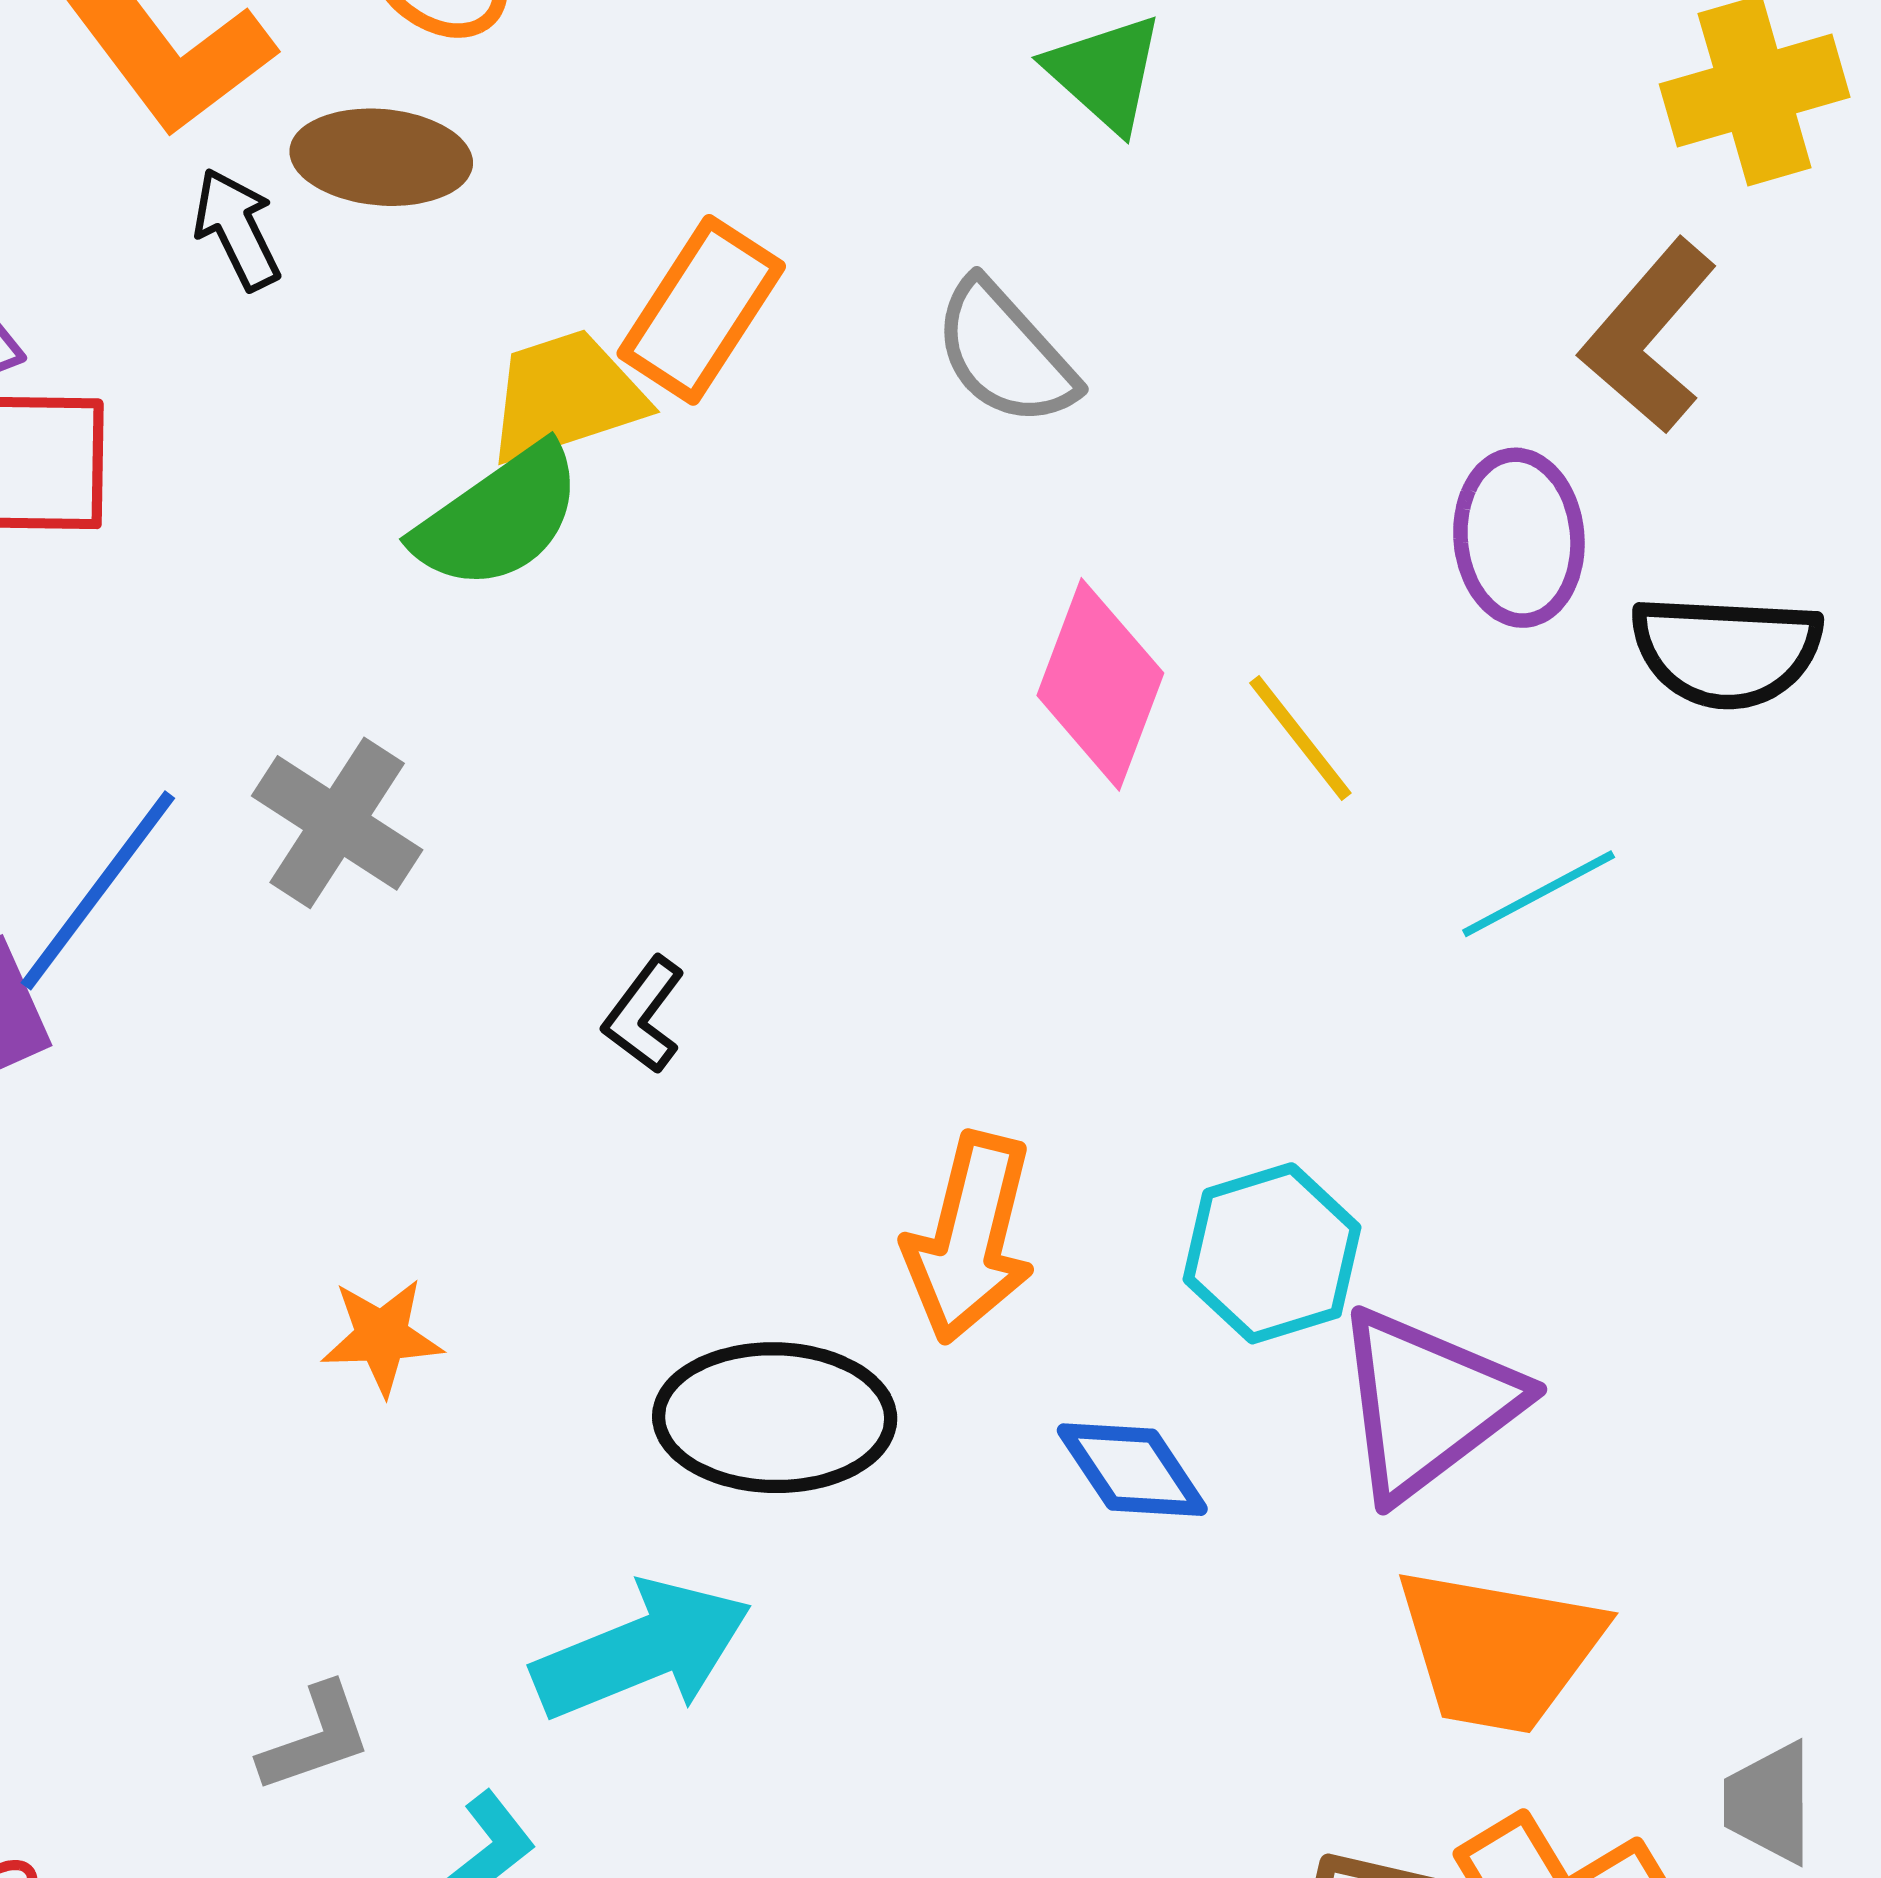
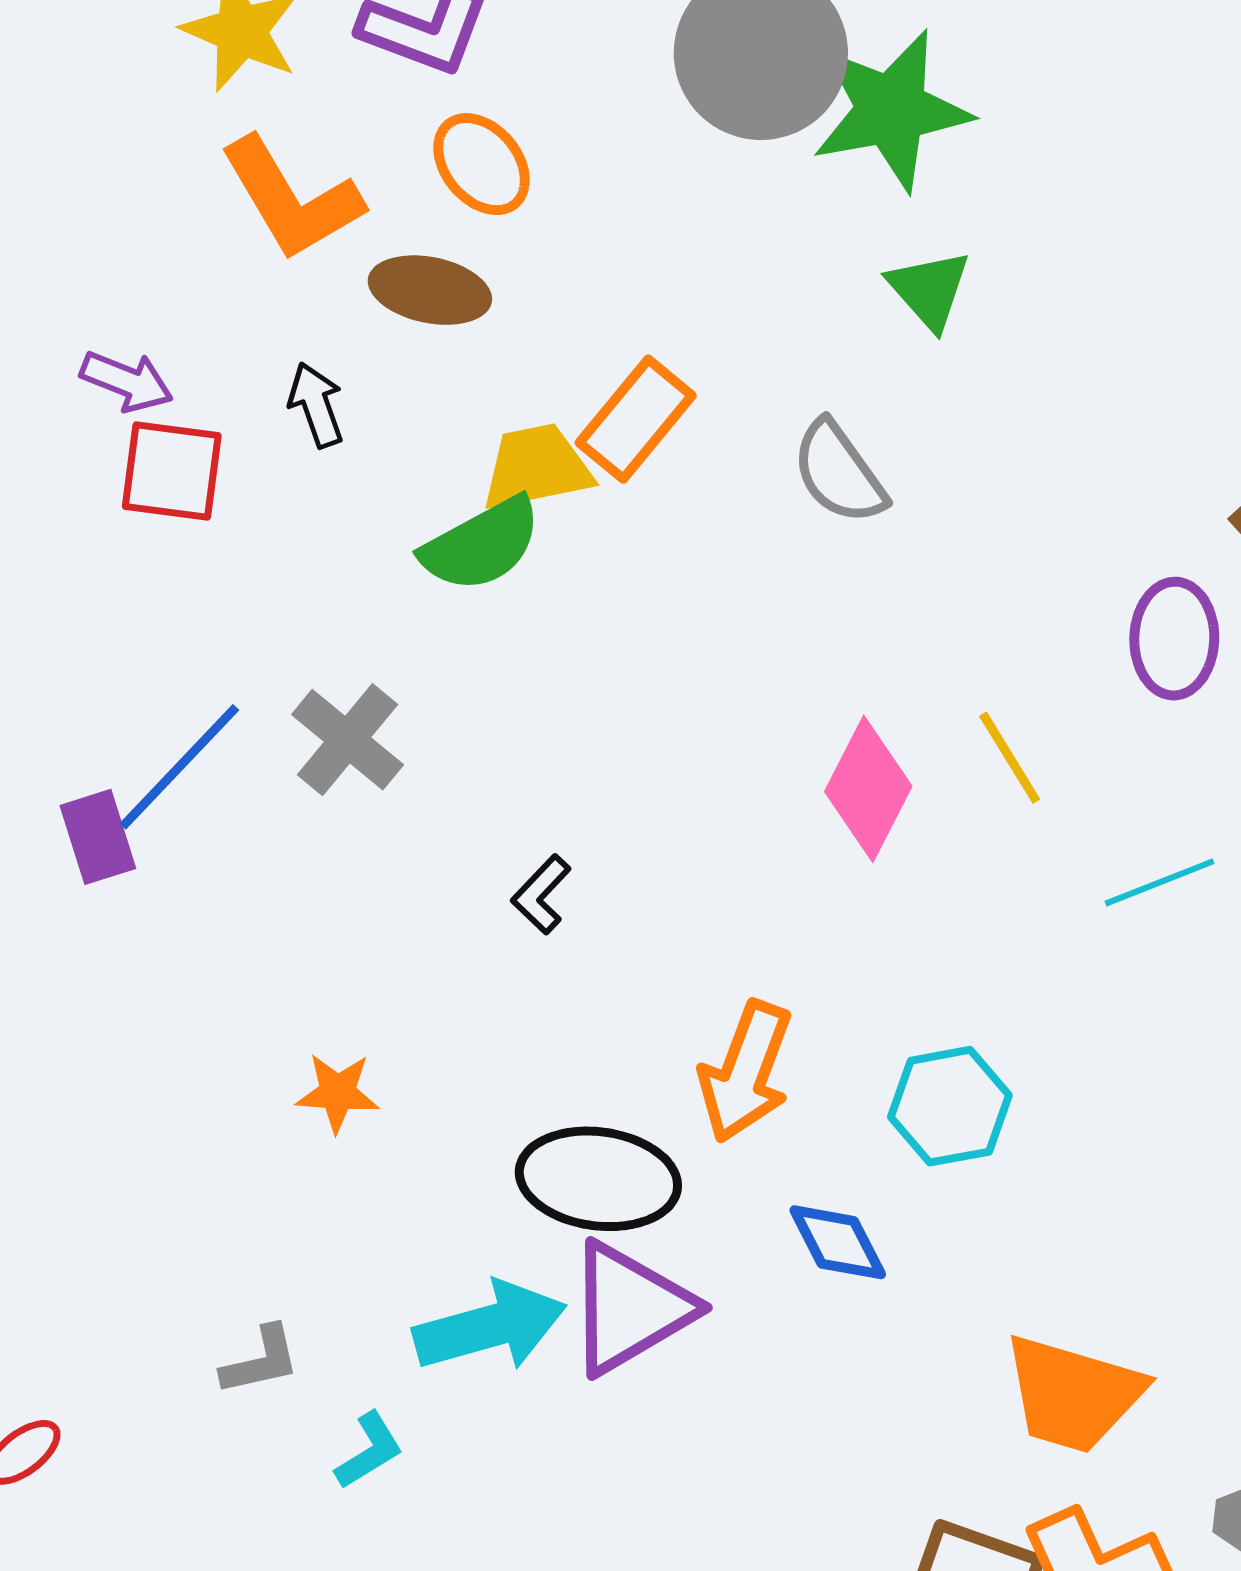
black arrow: (237, 229) -> (316, 405), moved
pink diamond: (1100, 684) -> (868, 789), moved
purple triangle: (1427, 1403) -> (630, 1308), moved

